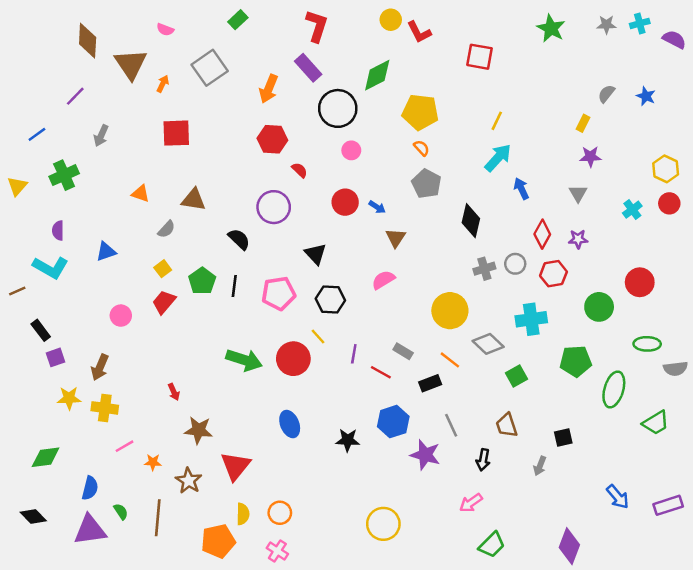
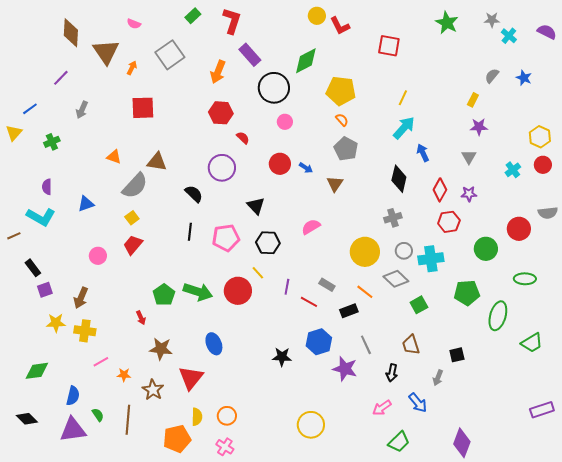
cyan cross: (640, 23) -> (509, 36), moved, turned -35
red L-shape: (317, 26) -> (232, 21), moved
green cross: (64, 175) -> (52, 142), size x0.7
yellow triangle: (17, 186) -> (14, 133), moved
black diamond: (471, 221) -> (399, 179), moved
gray semicircle: (166, 229) -> (135, 186), size x1.8
brown triangle: (396, 238) -> (335, 184), moved
gray circle: (515, 264) -> (404, 251), moved
green pentagon: (202, 281) -> (164, 295), moved
gray semicircle: (675, 369) -> (548, 213), moved
blue ellipse: (290, 424) -> (214, 344), moved
blue arrow: (618, 497) -> (418, 403), moved

